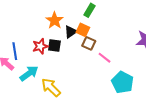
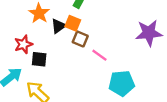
black square: (54, 45) -> (39, 59), moved
cyan pentagon: (123, 82) -> (122, 83), turned -30

